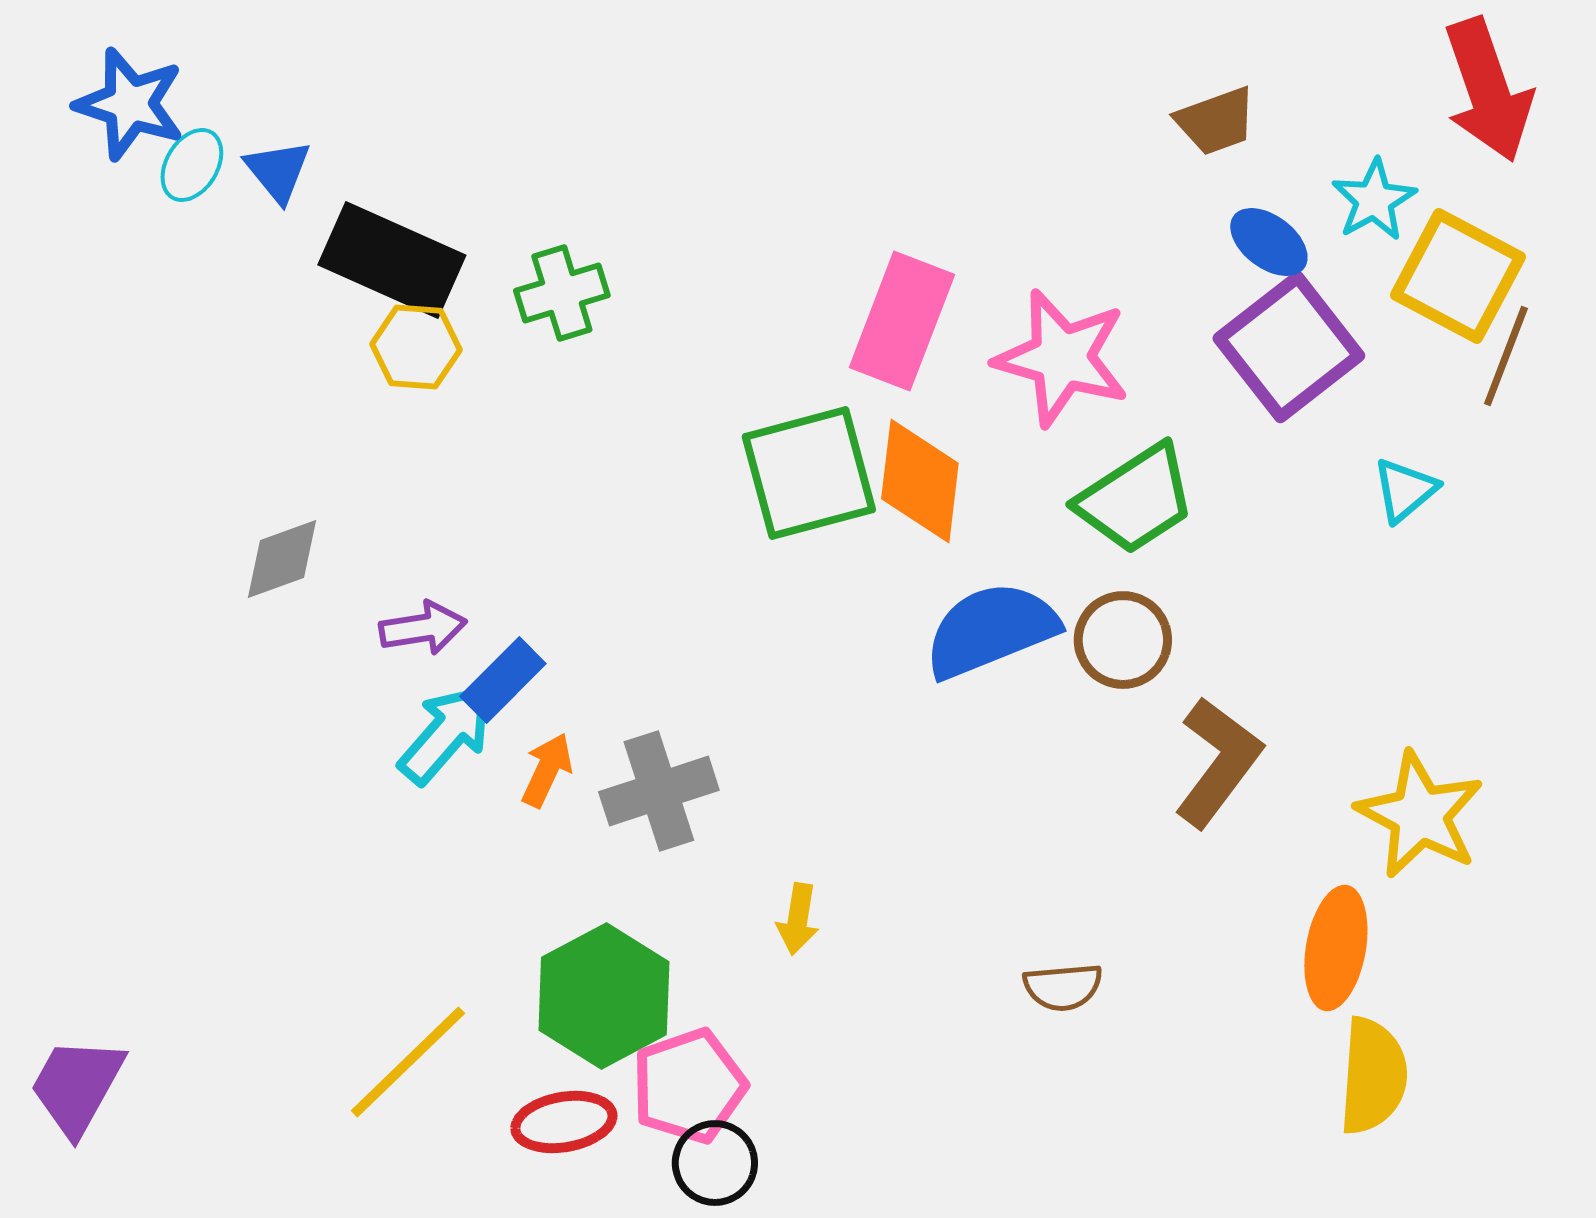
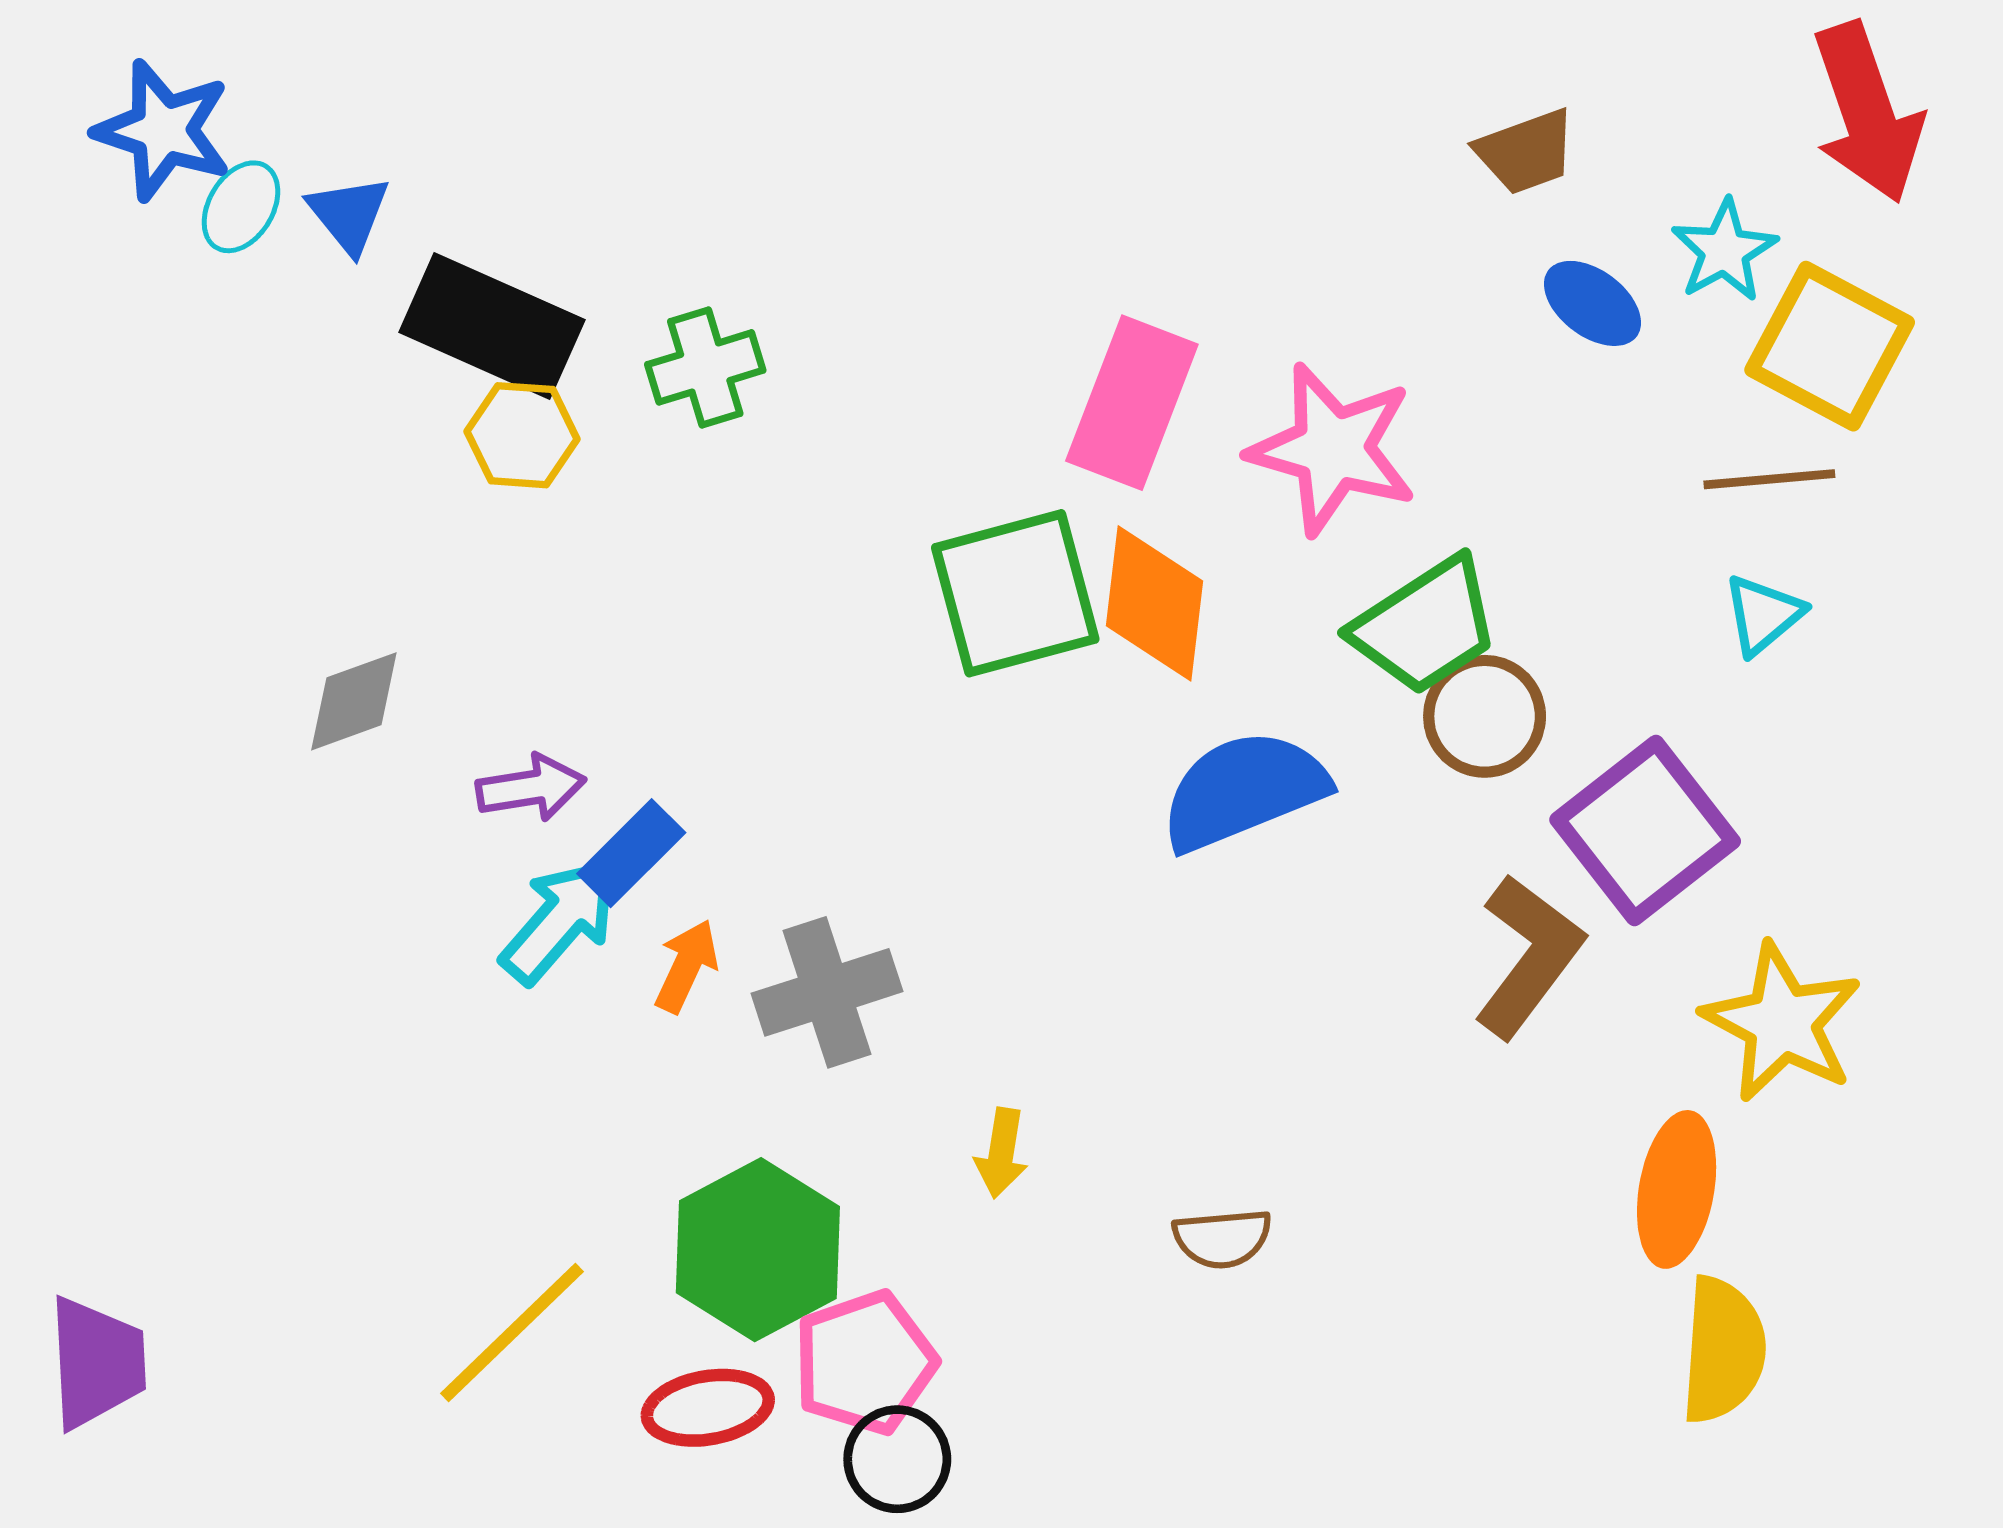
purple square: (1289, 347) -> (1645, 831), moved
brown line: (1506, 356) -> (1769, 479), moved, turned 64
brown circle: (1123, 640) -> (1485, 716), moved
brown semicircle: (1063, 987) -> (1222, 1238), moved
purple trapezoid: (77, 1086) -> (97, 1363), turned 148

